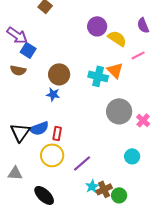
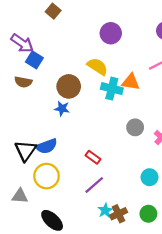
yellow semicircle: (117, 38) -> (97, 66), moved
orange triangle: (115, 70) -> (131, 82), turned -36
gray circle: (119, 111) -> (135, 127), size x0.6
red rectangle: (57, 133) -> (93, 157), moved, turned -64
yellow circle: (52, 155) -> (47, 176), moved
green circle: (119, 195) -> (148, 214), moved

